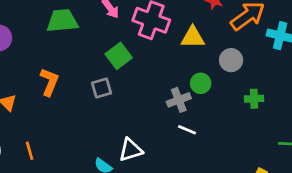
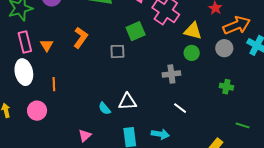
gray circle: (231, 60) -> (224, 48), moved
green circle: (201, 83) -> (192, 53), moved
white line: (187, 130) -> (180, 108), moved

